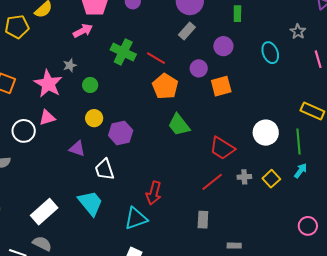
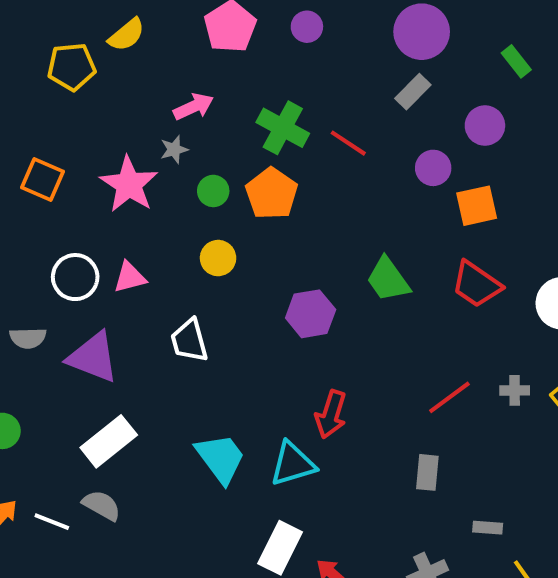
green rectangle: (237, 14) -> (516, 61), turned -42
pink arrow: (83, 31) -> (194, 107), moved
orange pentagon: (165, 86) -> (272, 194), moved
pink triangle: (47, 118) -> (130, 277), moved
purple hexagon: (121, 133) -> (311, 314), moved
red trapezoid: (222, 148) -> (476, 284), moved
purple triangle: (77, 149) -> (93, 357), moved, size x1.6
white trapezoid: (104, 169) -> (189, 341), moved
cyan trapezoid: (90, 203) -> (220, 458), moved

